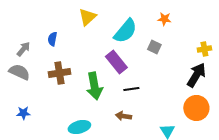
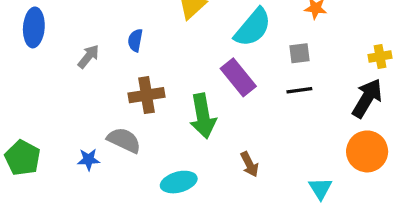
gray square: (154, 47) -> (299, 53), turned -32
gray semicircle: (19, 72) -> (124, 140), moved
black line: (131, 89) -> (299, 90), moved
brown arrow: (123, 116) -> (250, 164), turned -126

